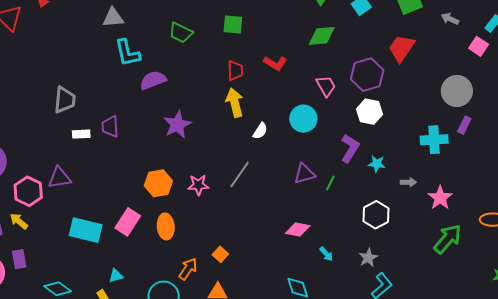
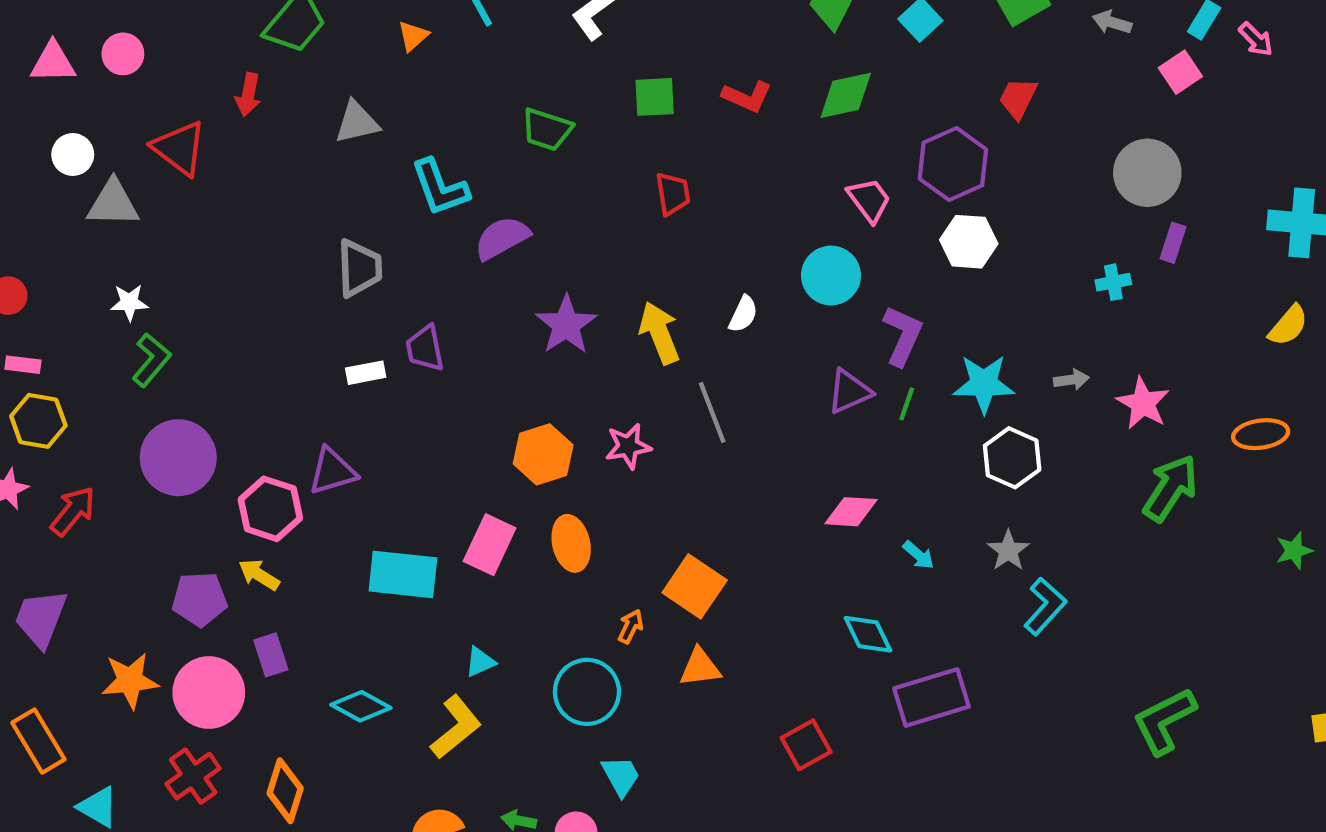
gray triangle: (113, 18) -> (357, 122), moved
pink square: (479, 46) -> (1180, 72), turned 30
red trapezoid: (402, 48) -> (1018, 98), size x0.7
red L-shape: (275, 63) -> (747, 97), moved
gray trapezoid: (65, 100) -> (359, 268), moved
yellow arrow: (235, 103) -> (660, 333), moved
cyan cross: (434, 140) -> (1113, 282), size x0.6
purple L-shape: (350, 148) -> (903, 336), moved
cyan star: (377, 164) -> (984, 384), moved, size x1.6
gray line: (240, 175) -> (712, 412), turned -48
orange square: (220, 254) -> (695, 586), size x1.8
orange arrow: (188, 269) -> (631, 626), size x0.7

